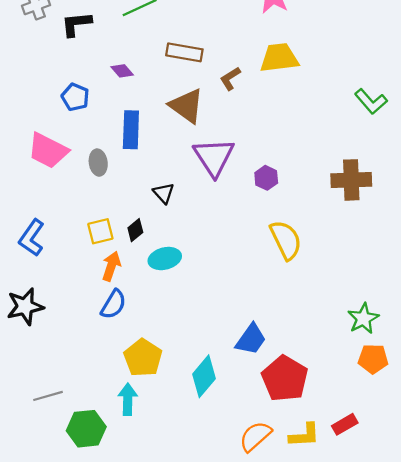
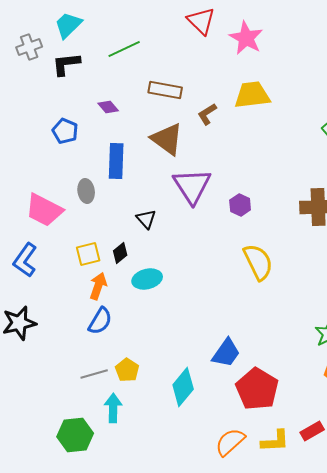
pink trapezoid: (48, 151) -> (44, 210), moved
yellow pentagon: (143, 358) -> (127, 370), size x0.7
gray line: (48, 396) -> (94, 374), moved

